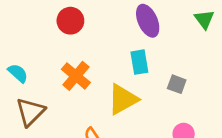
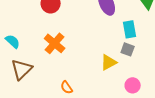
cyan rectangle: (139, 62) -> (130, 29), moved
yellow triangle: (123, 99) -> (109, 62), moved, size x0.7

